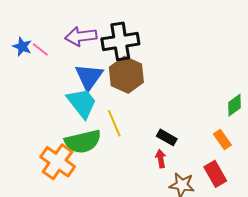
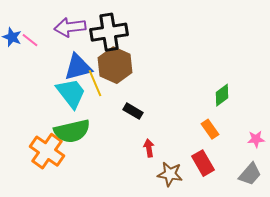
blue triangle: (89, 77) -> (78, 67), turned 40
yellow line: (114, 123) -> (95, 83), moved
black rectangle: (167, 137) -> (133, 111), moved

